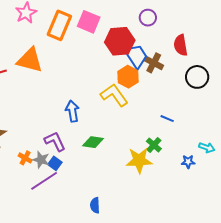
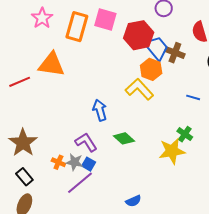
blue line: (167, 119) -> (193, 97), moved
green diamond: (93, 142) -> (124, 138), turned 40
blue semicircle: (95, 205) -> (133, 201), turned -105

